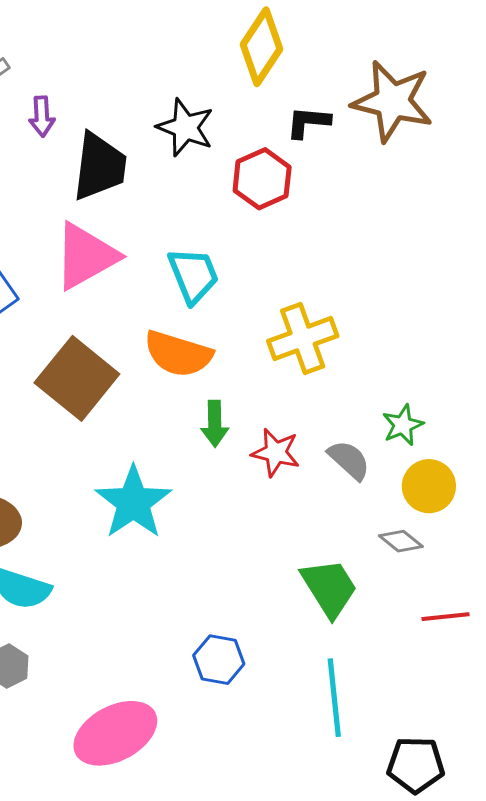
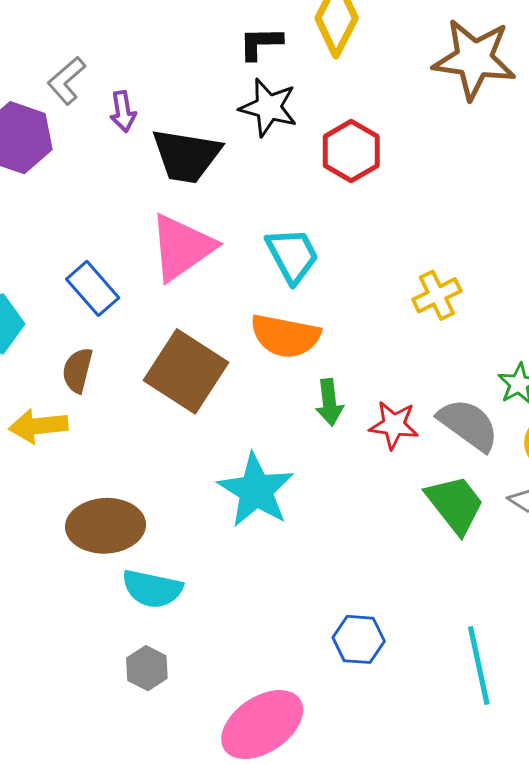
black L-shape: (308, 122) -> (260, 43), moved
black trapezoid: (100, 166) -> (186, 156), turned 98
yellow cross: (303, 338) -> (437, 295), moved, size x0.7
gray semicircle: (349, 460) -> (468, 425), size x1.4
green trapezoid: (329, 588) -> (455, 504), moved

